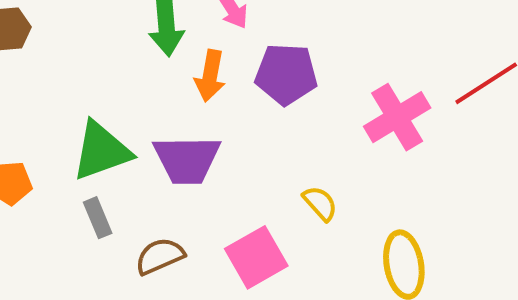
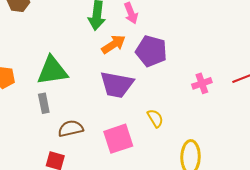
orange arrow: (210, 76) -> (114, 44), turned -145
pink cross: (397, 117) -> (202, 83), size x0.6
purple trapezoid: (187, 160) -> (117, 85), moved

